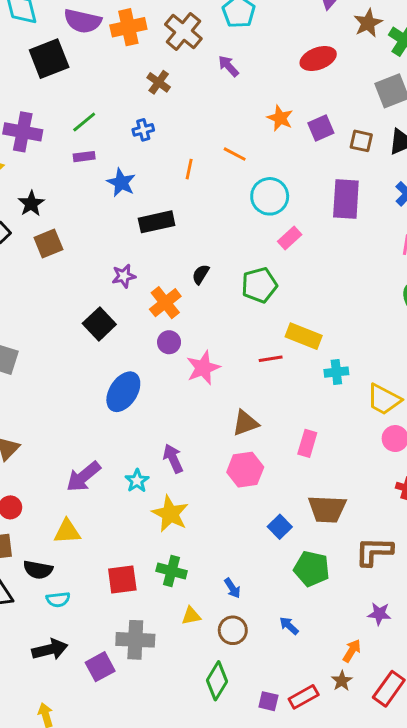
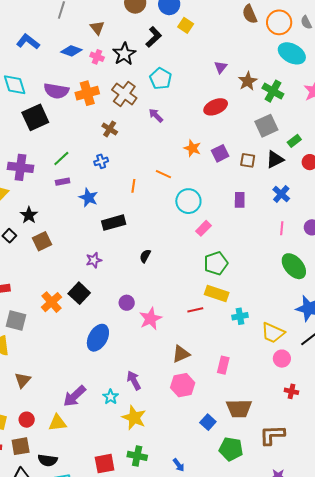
purple rectangle: (346, 199) -> (240, 200), size x0.6
green pentagon: (259, 285) -> (216, 263), moved
orange cross: (165, 303) -> (51, 302), moved
yellow triangle: (67, 532) -> (57, 423), moved

